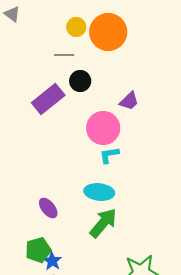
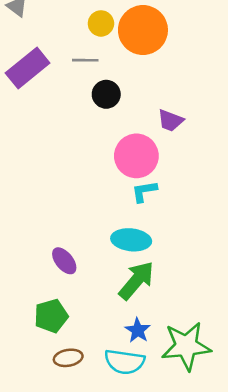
purple rectangle: (48, 99) -> (28, 68), moved
purple trapezoid: (129, 101) -> (170, 120), turned 65
blue star: (52, 261) -> (138, 330), moved

